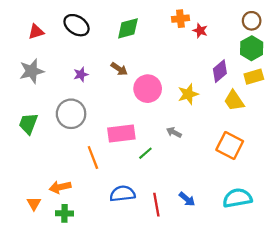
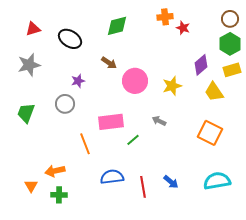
black ellipse: (77, 25) -> (70, 39), moved
purple star: (81, 74) -> (78, 81), moved
gray circle: (71, 114) -> (65, 104), size x0.7

